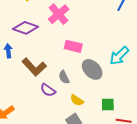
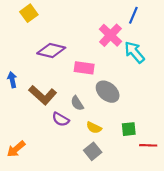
pink cross: (59, 14) -> (110, 35), moved
purple diamond: (25, 28) -> (51, 51), moved
cyan arrow: (119, 56) -> (134, 52), moved, turned 100

